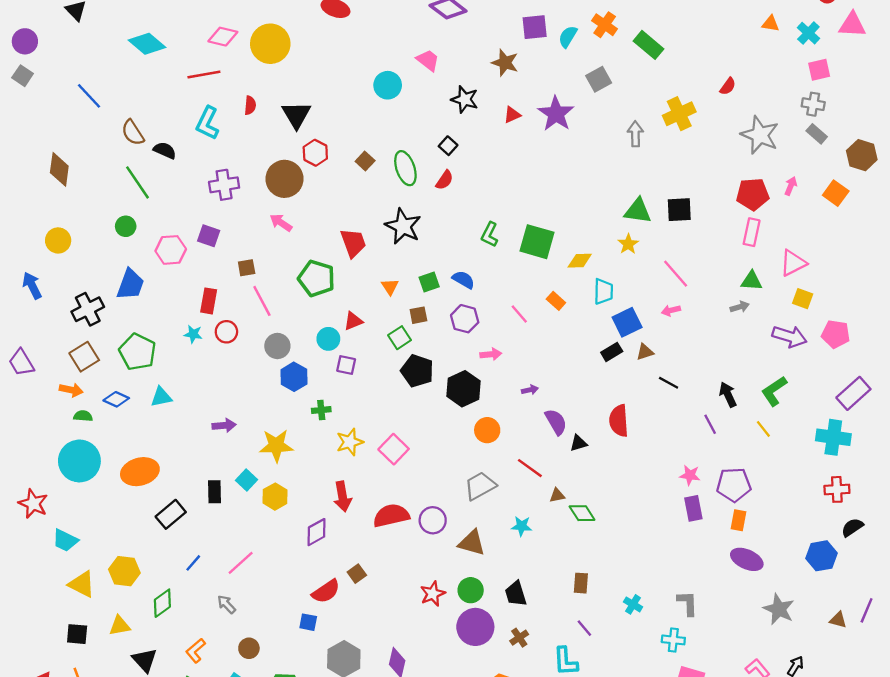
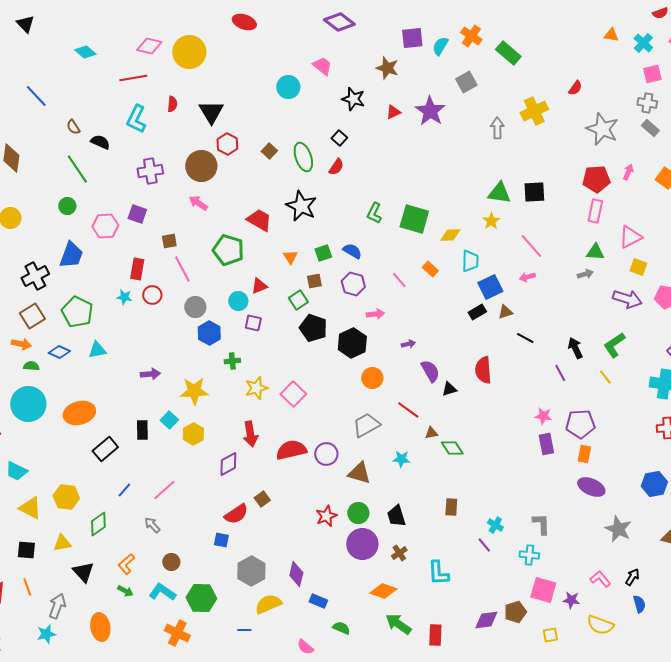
cyan diamond: (147, 44) -> (85, 52), size x0.7
brown semicircle: (133, 133) -> (73, 127), size x0.7
red trapezoid: (353, 243) -> (259, 220), turned -40
purple line: (584, 628) -> (484, 545), moved

